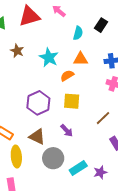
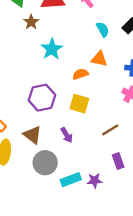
cyan semicircle: (78, 33) -> (103, 29), turned -56
brown star: (17, 51) -> (31, 22), moved
cyan star: (49, 57) -> (52, 49), moved
purple star: (100, 172) -> (95, 181), moved

